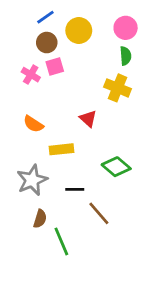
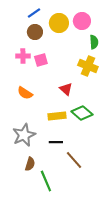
pink circle: (126, 28) -> (82, 21), moved
pink square: (55, 67) -> (41, 60), moved
pink cross: (31, 75) -> (23, 56), turned -32
yellow rectangle: (61, 149) -> (57, 116), moved
green diamond: (116, 167) -> (82, 113), moved

